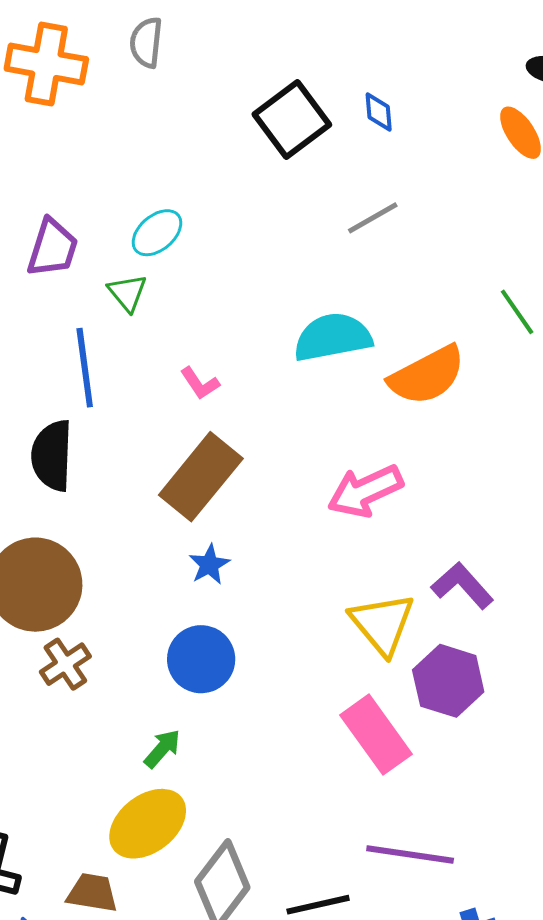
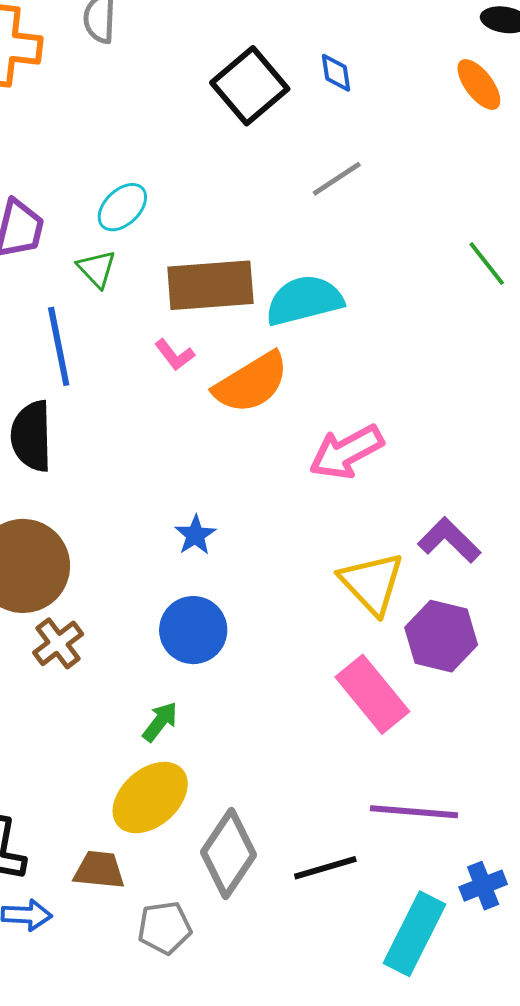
orange semicircle: (427, 375) -> (251, 383), moved
brown rectangle: (201, 477) -> (210, 285), moved, turned 50

